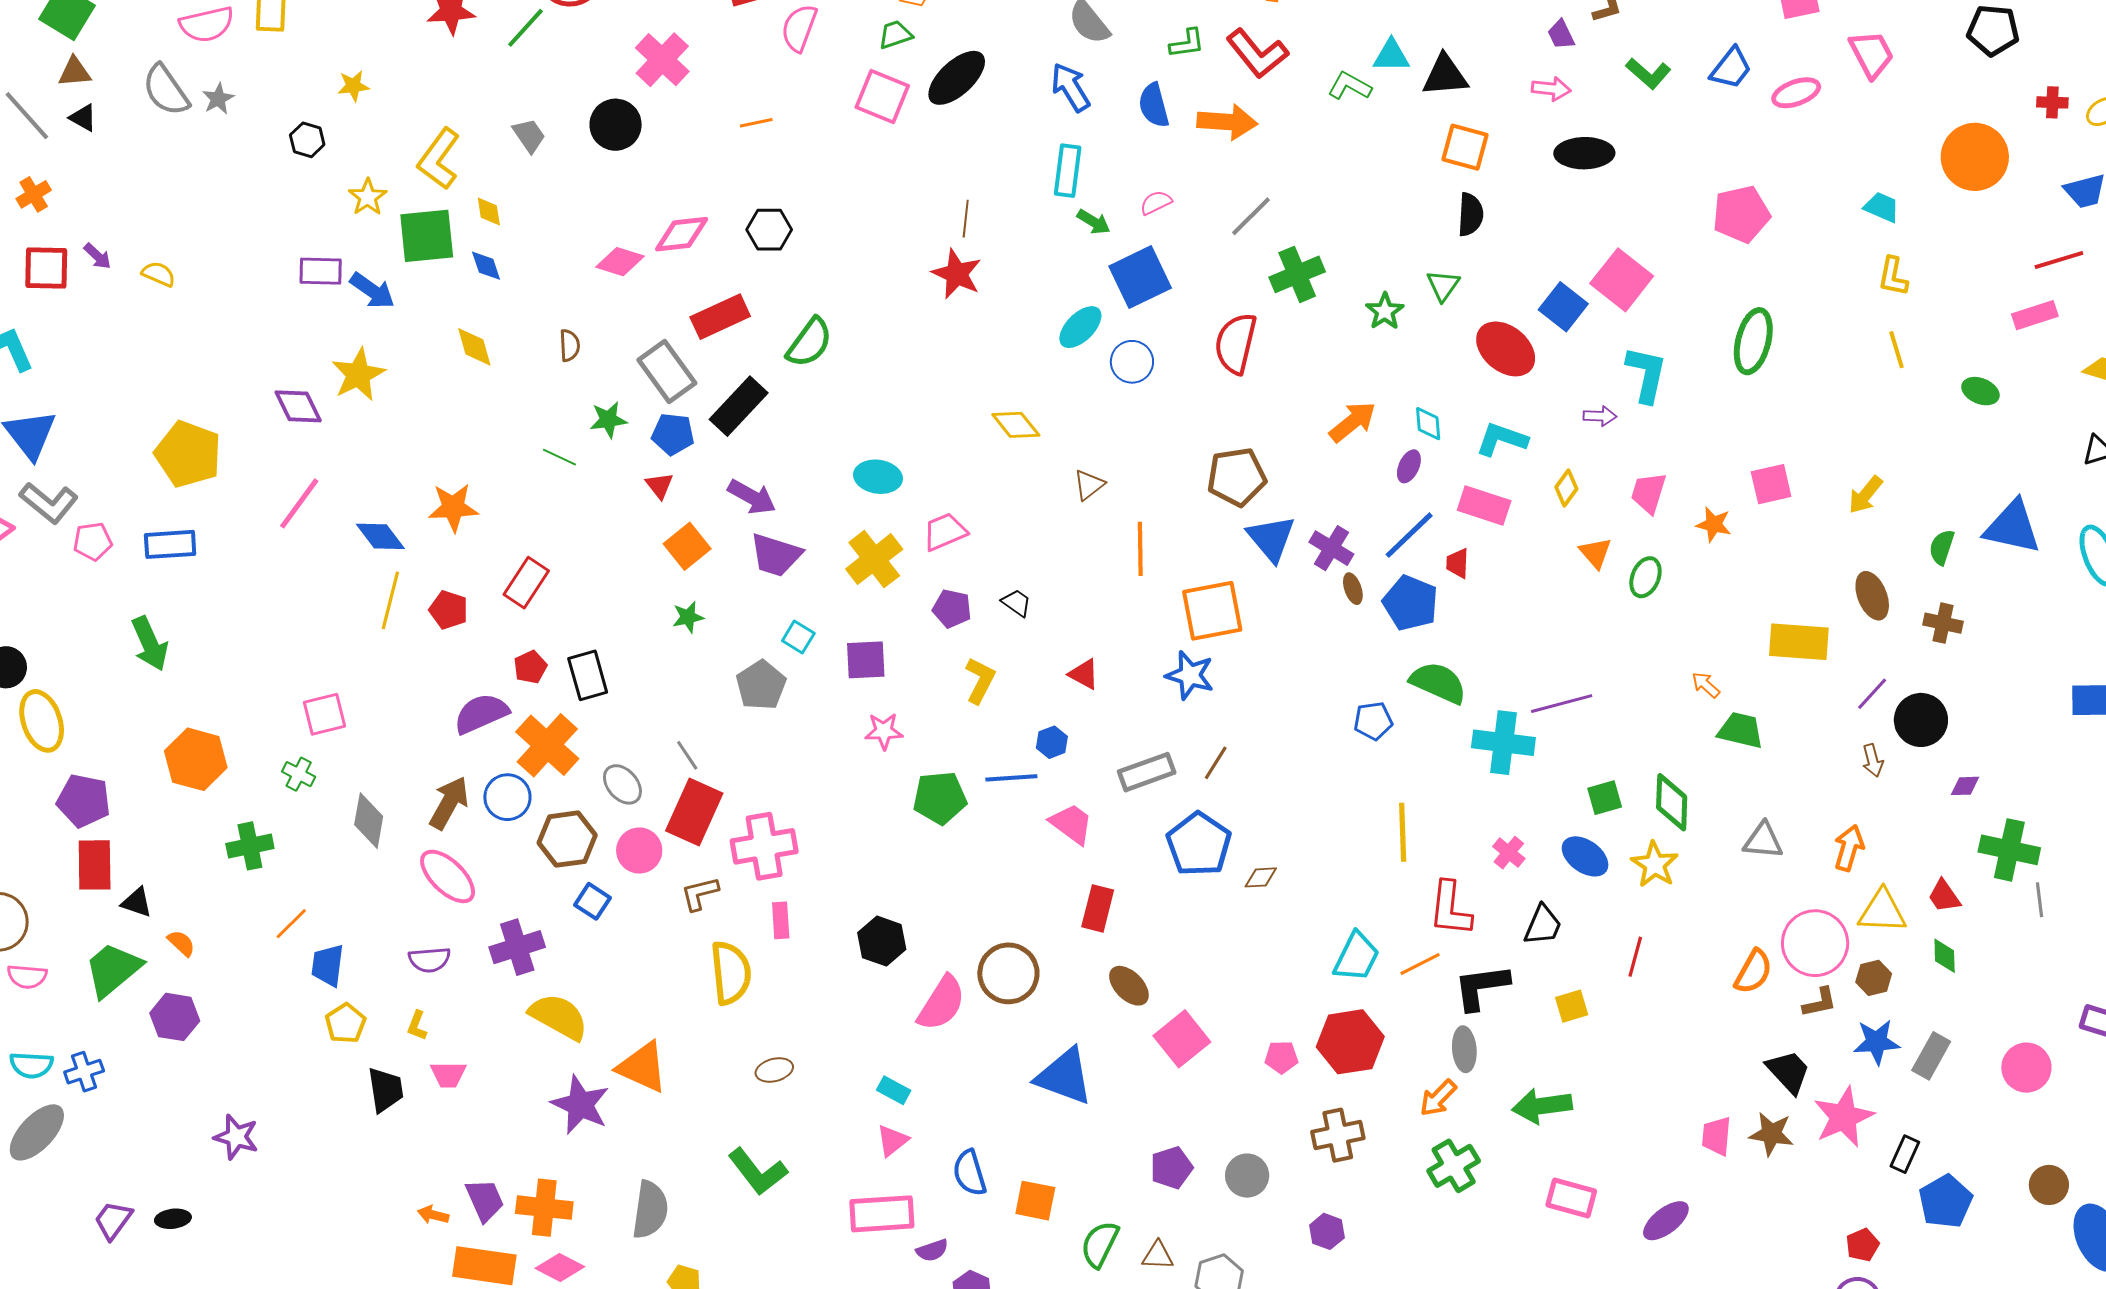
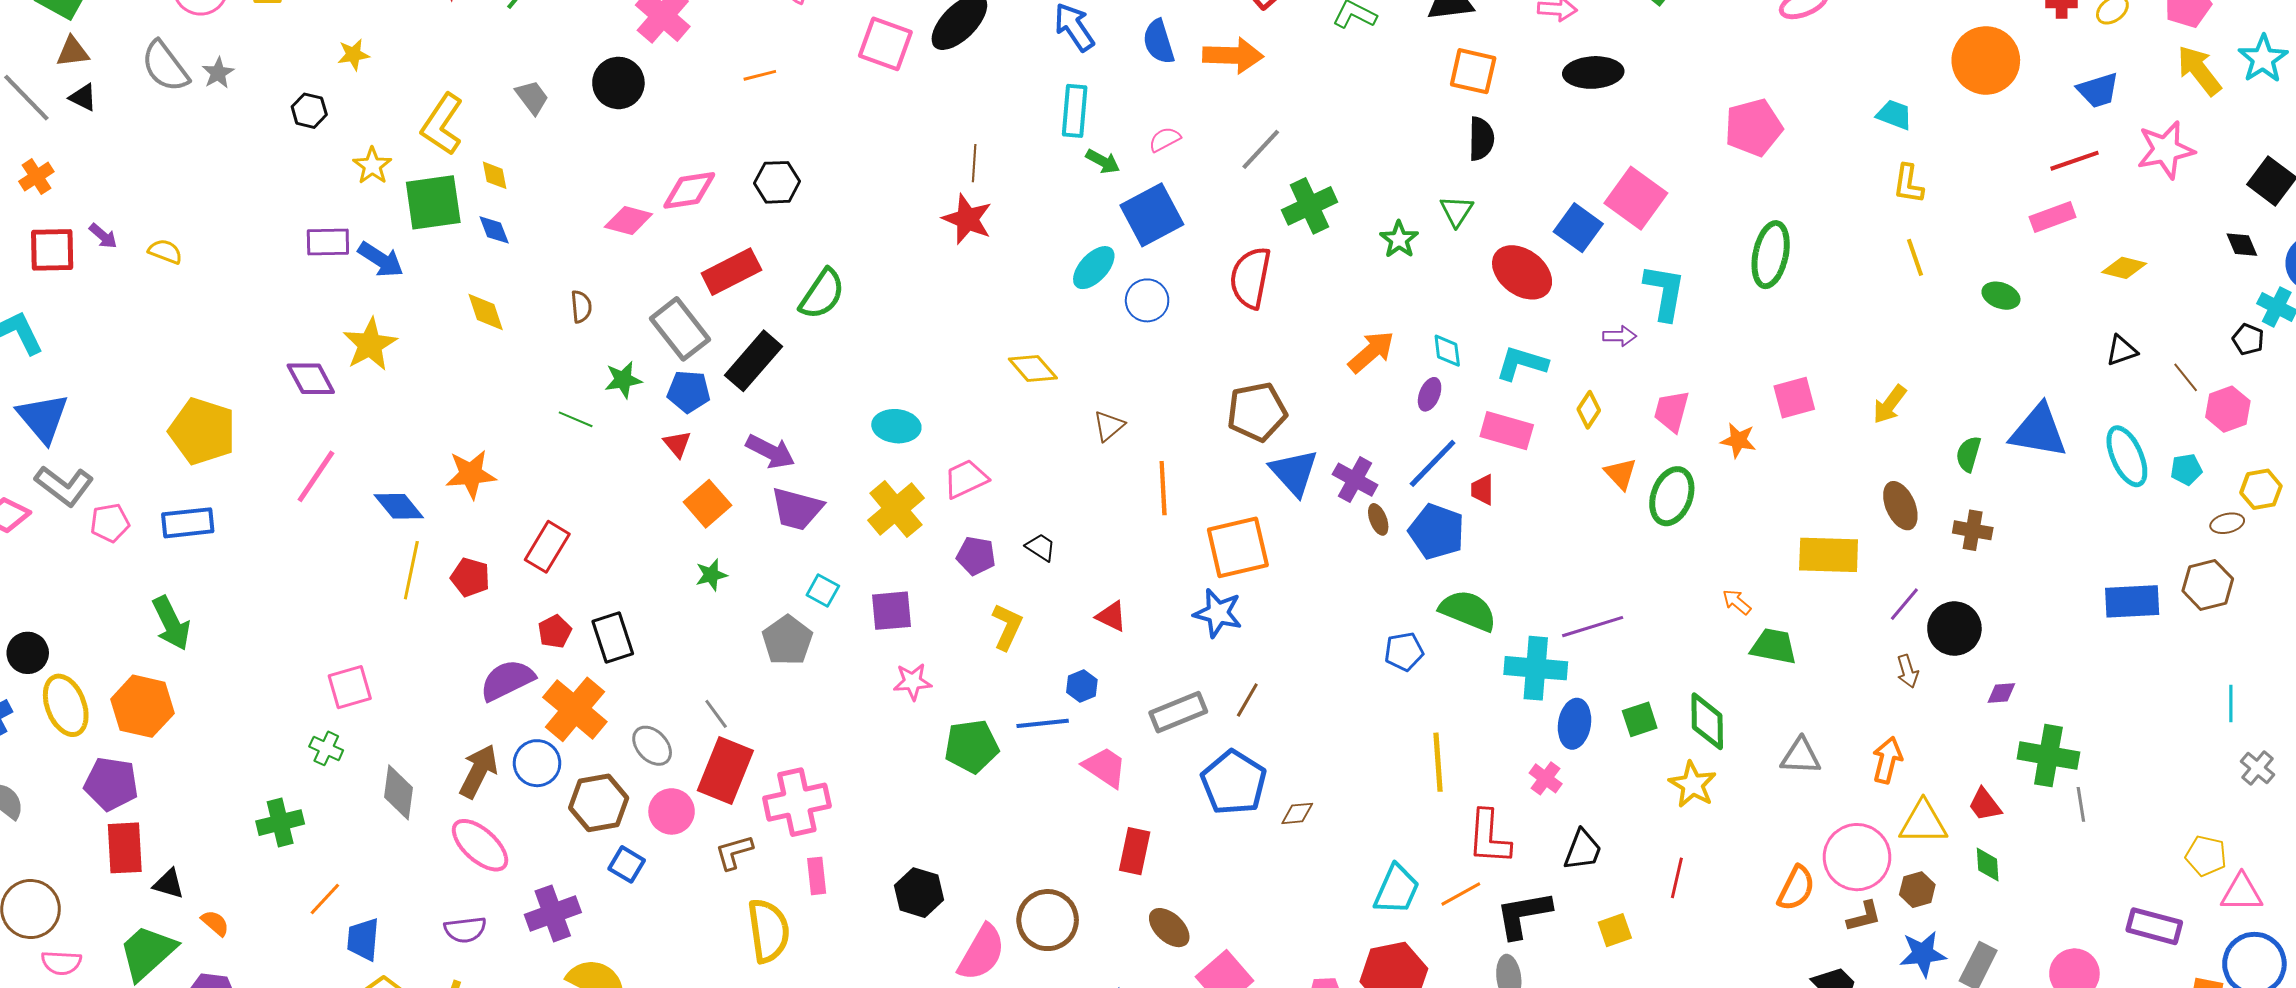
green ellipse: (1645, 577) -> (1672, 496), size x1.4
orange hexagon: (196, 759) -> (142, 706), moved
blue ellipse: (1585, 856) -> (1574, 724), moved, turned 66

